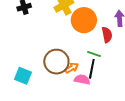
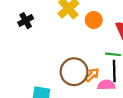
orange circle: (84, 20) -> (94, 20), size x0.6

